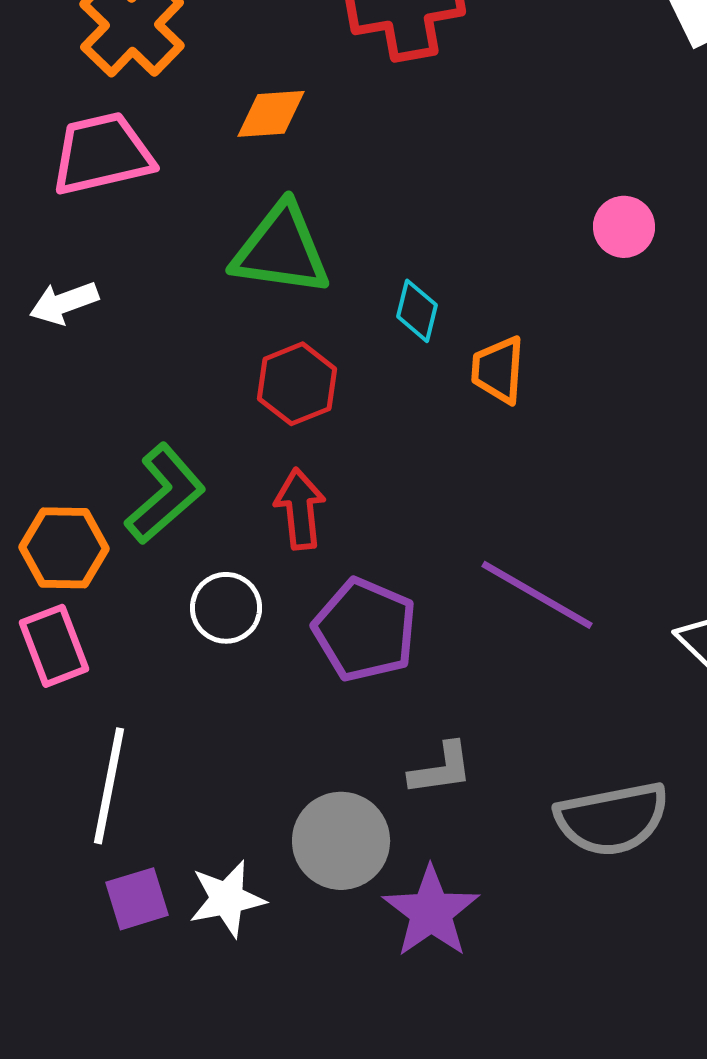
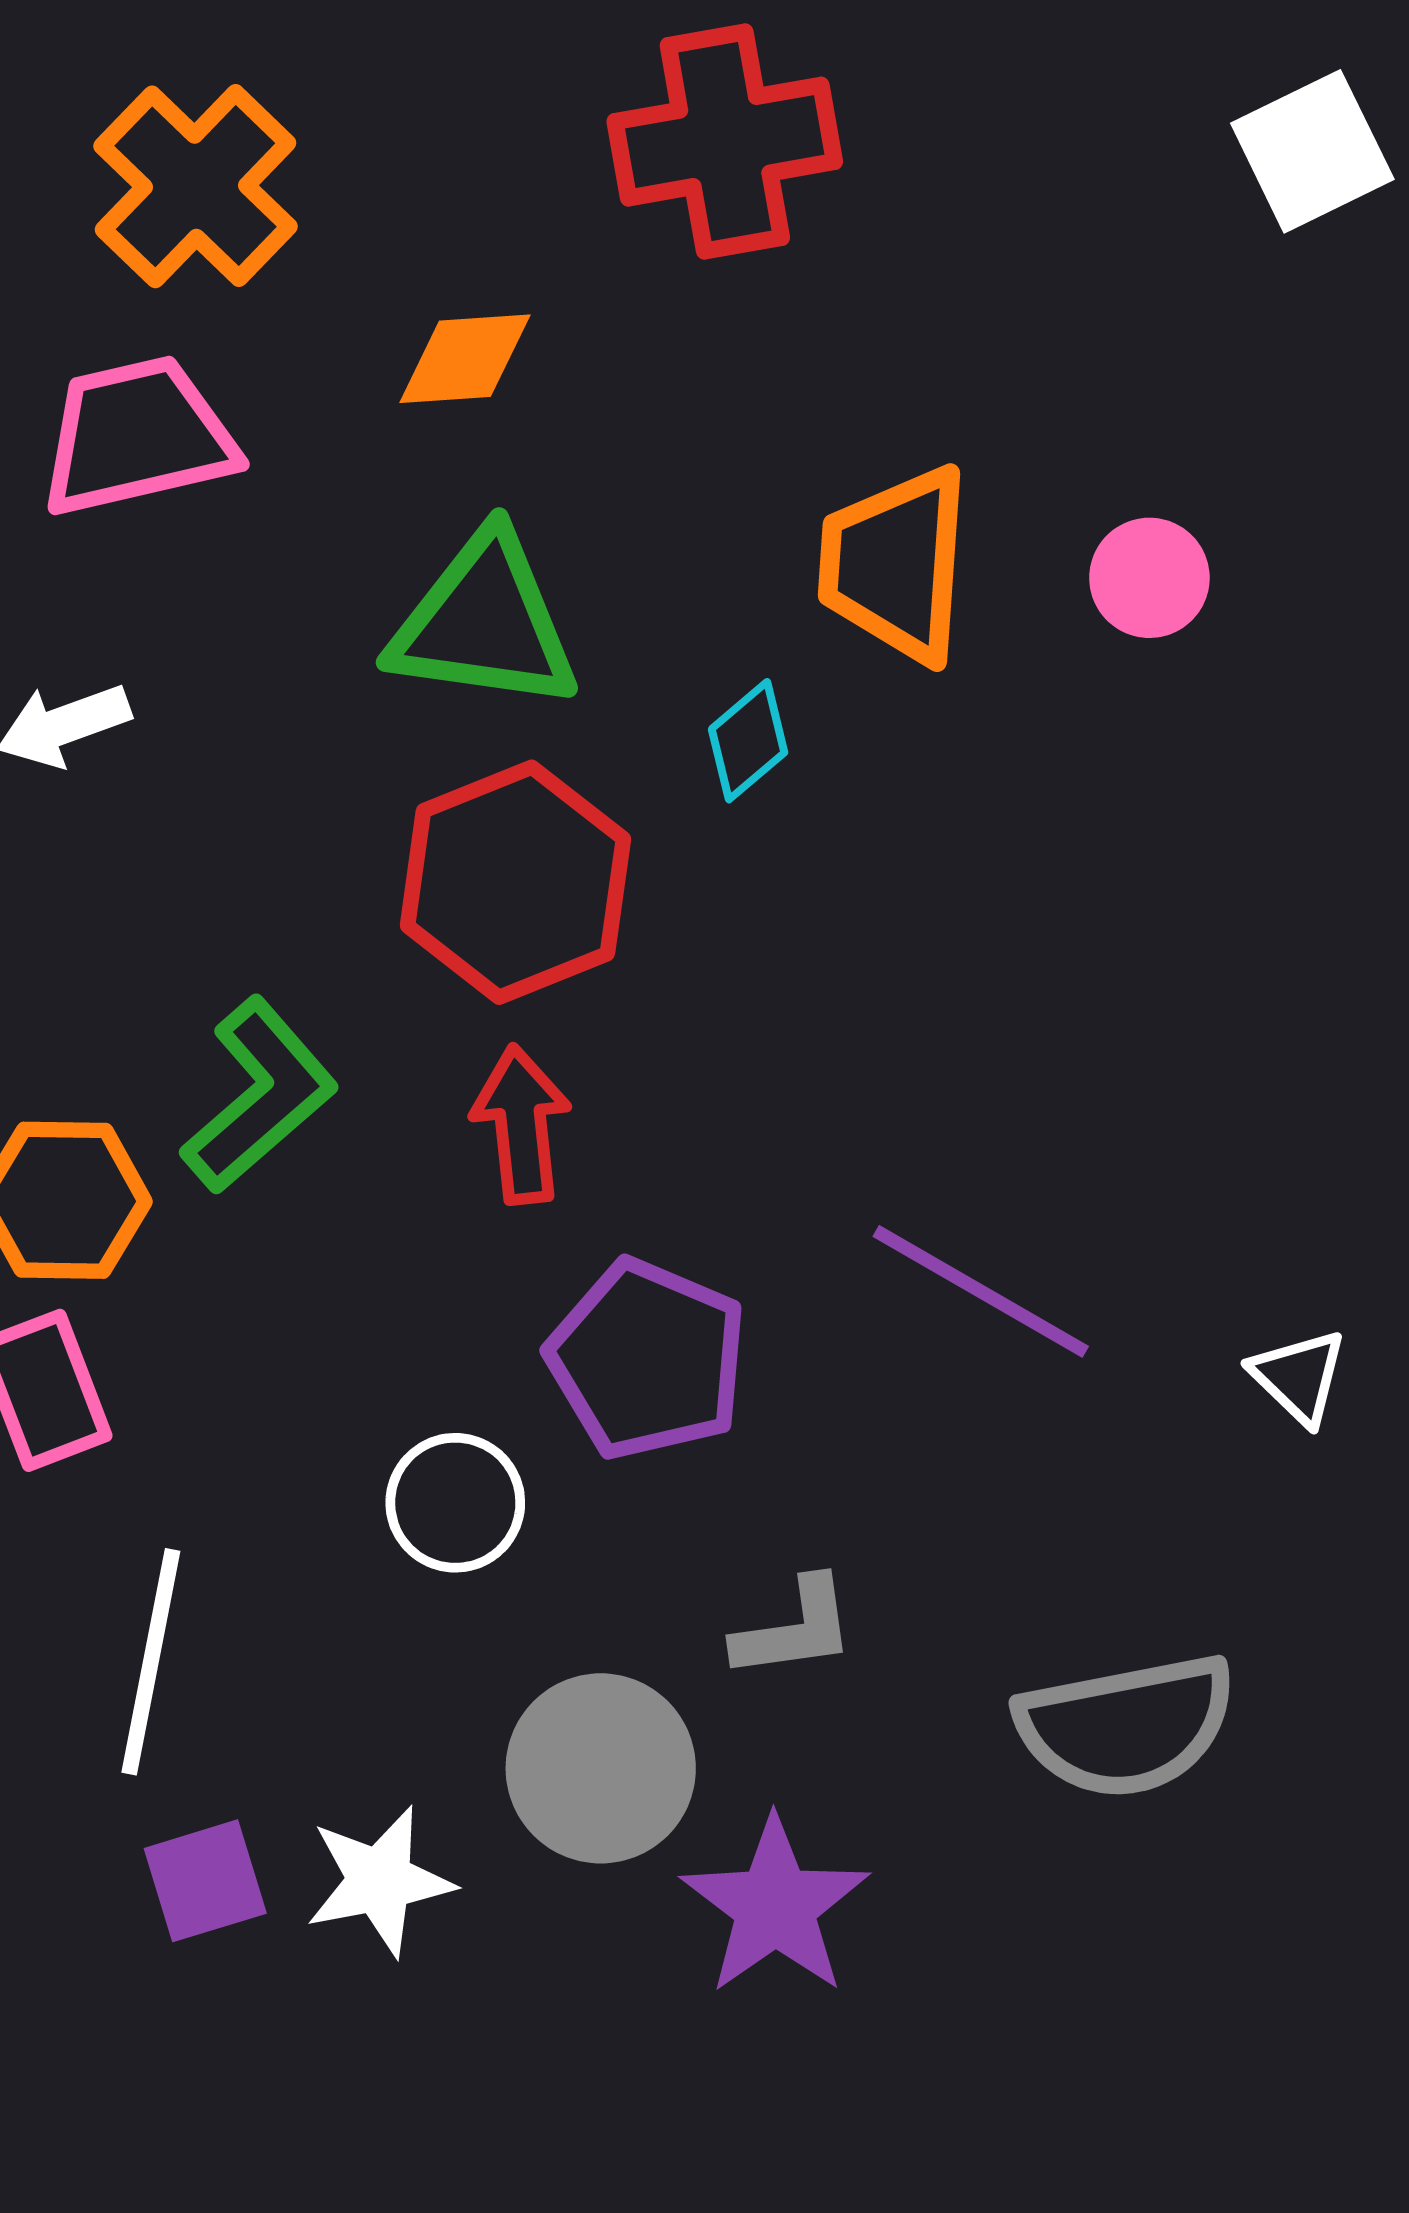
cyan diamond: (417, 311) -> (748, 741), turned 36
orange trapezoid: (498, 370) -> (895, 564), moved, size x1.5
red hexagon: (297, 384) -> (515, 882), size x1.5
white circle: (226, 608) -> (455, 1503), moved

